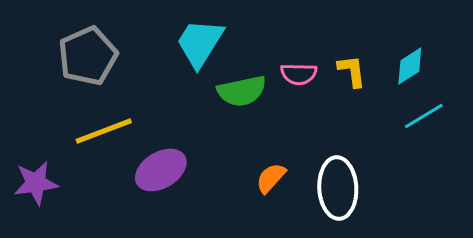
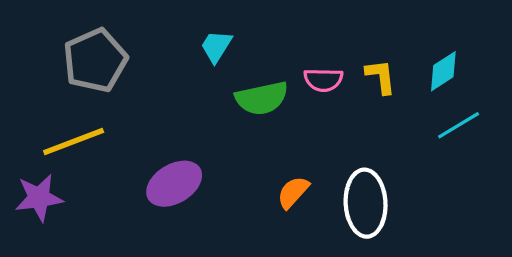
cyan trapezoid: (200, 43) -> (216, 46), size x0.6
yellow line: (104, 131) -> (74, 141), moved

